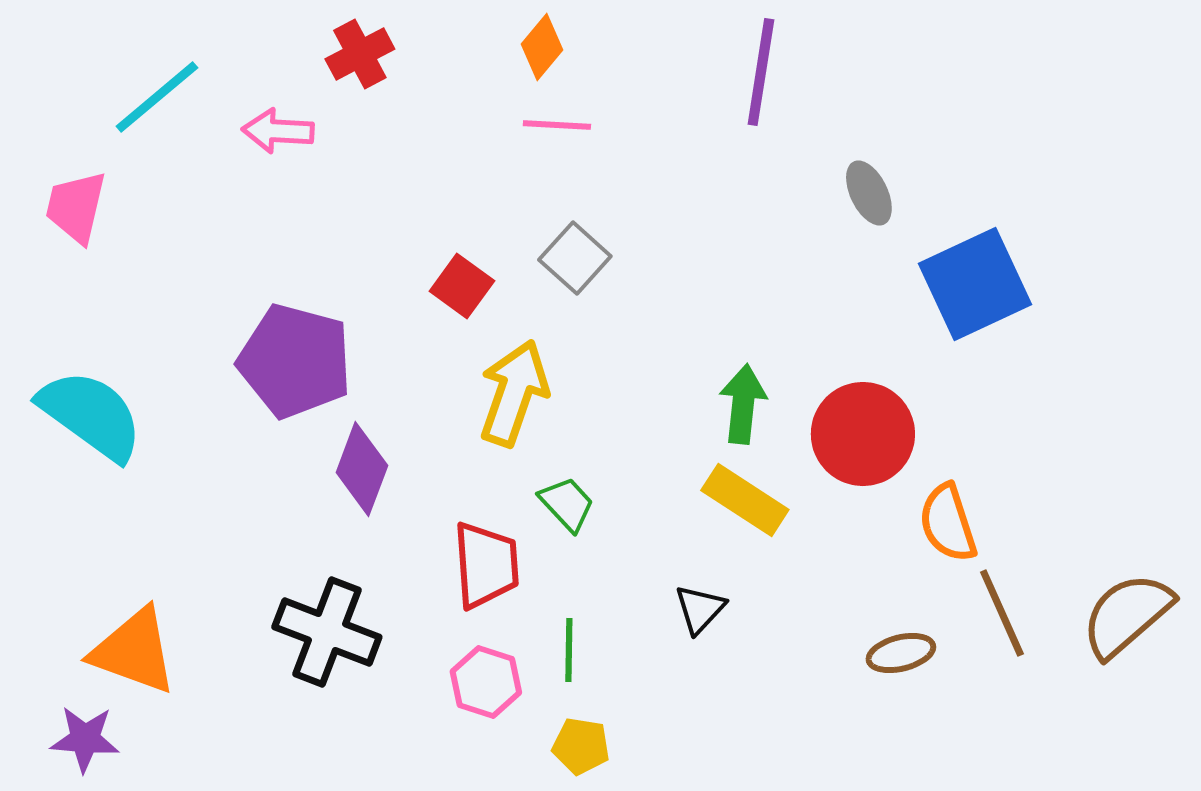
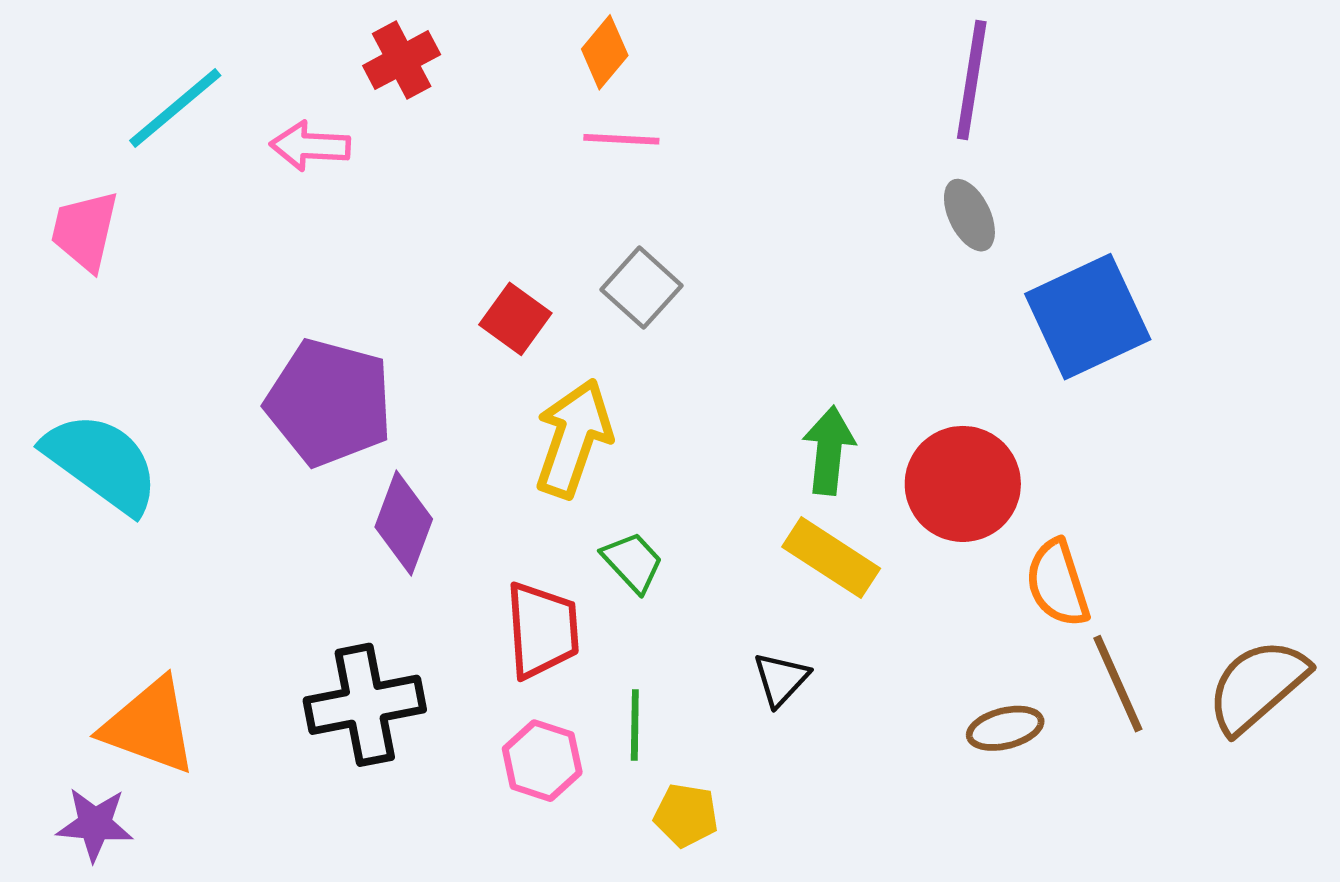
purple line: (761, 72) -> (972, 80), moved
black cross: (327, 632) -> (365, 705), turned -32
yellow pentagon: (581, 746) -> (686, 815), moved

